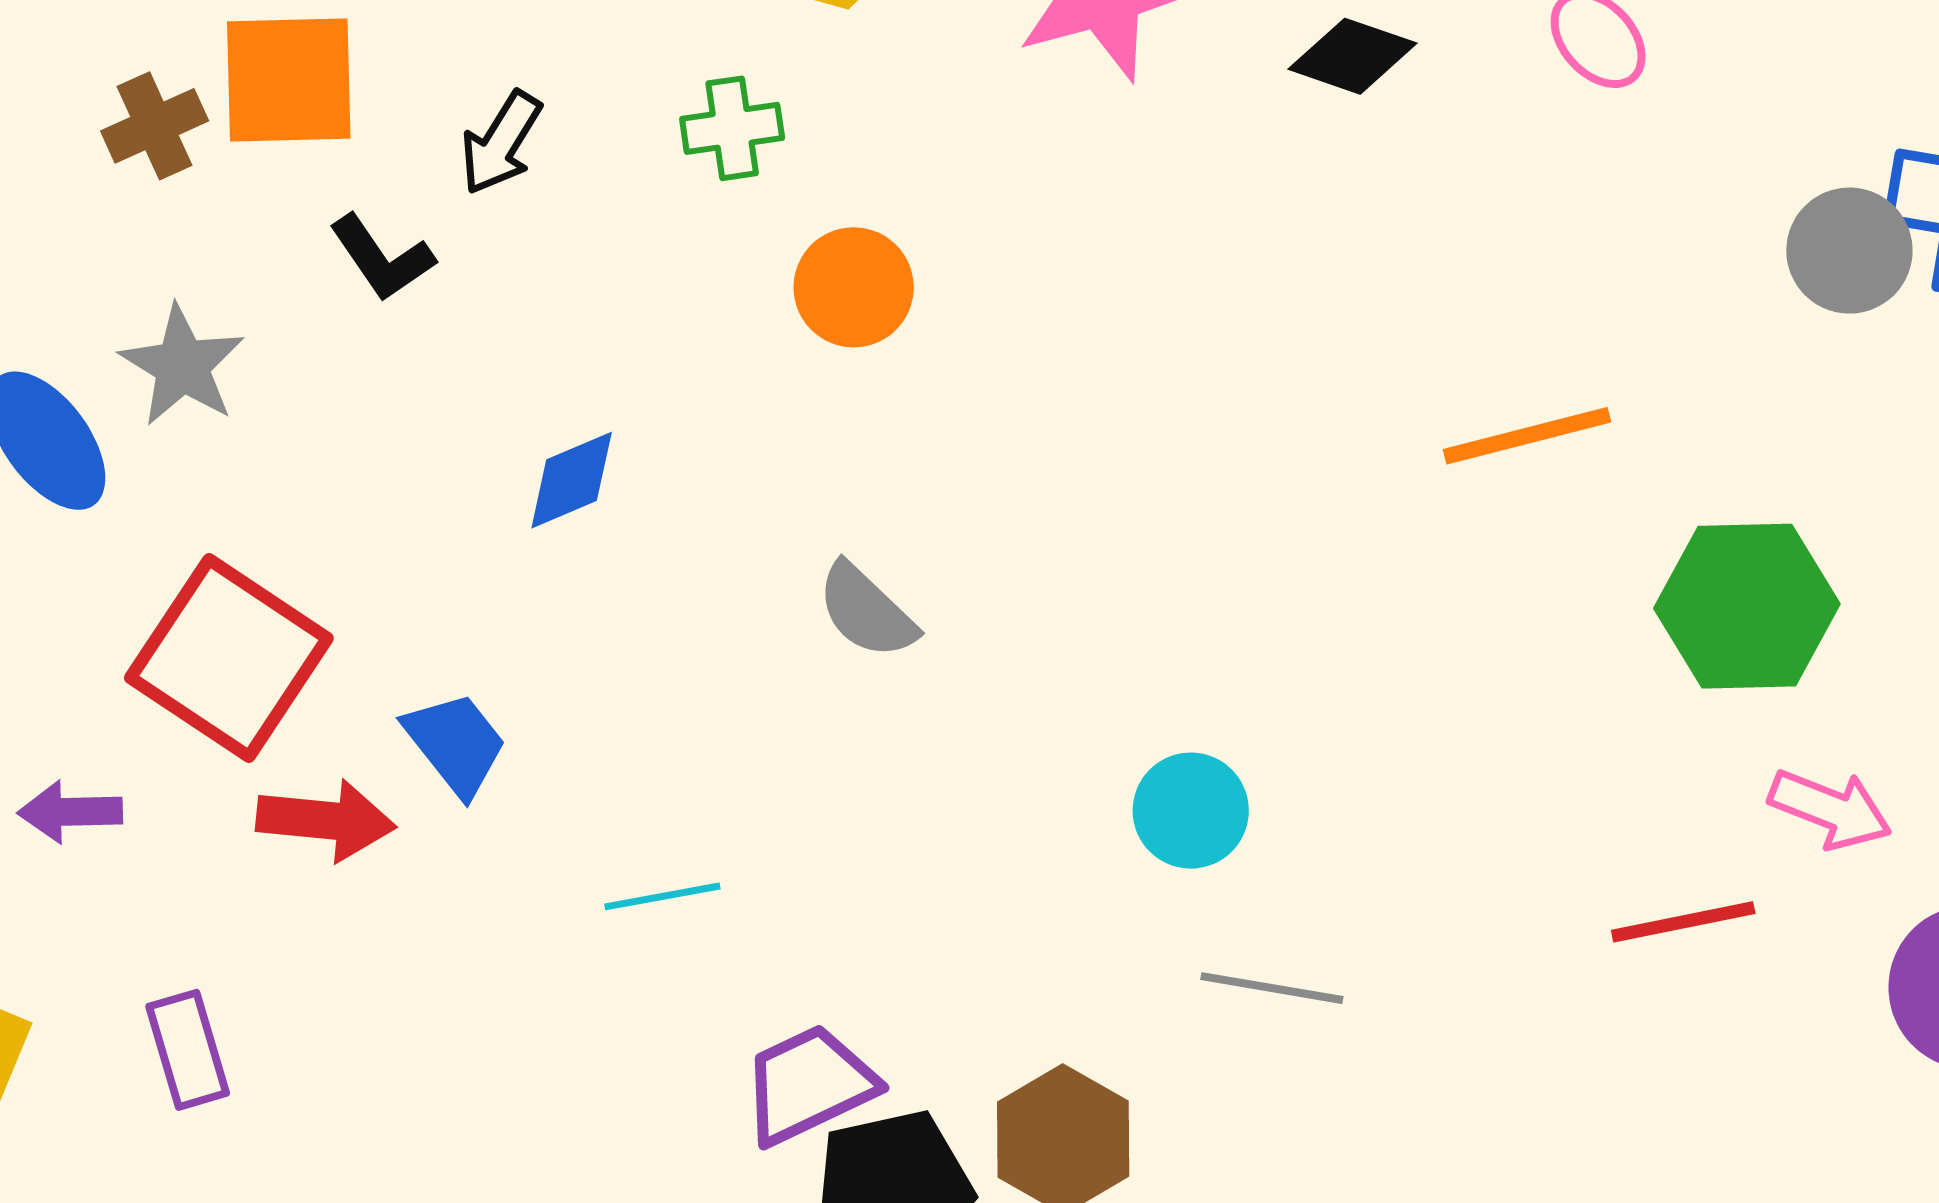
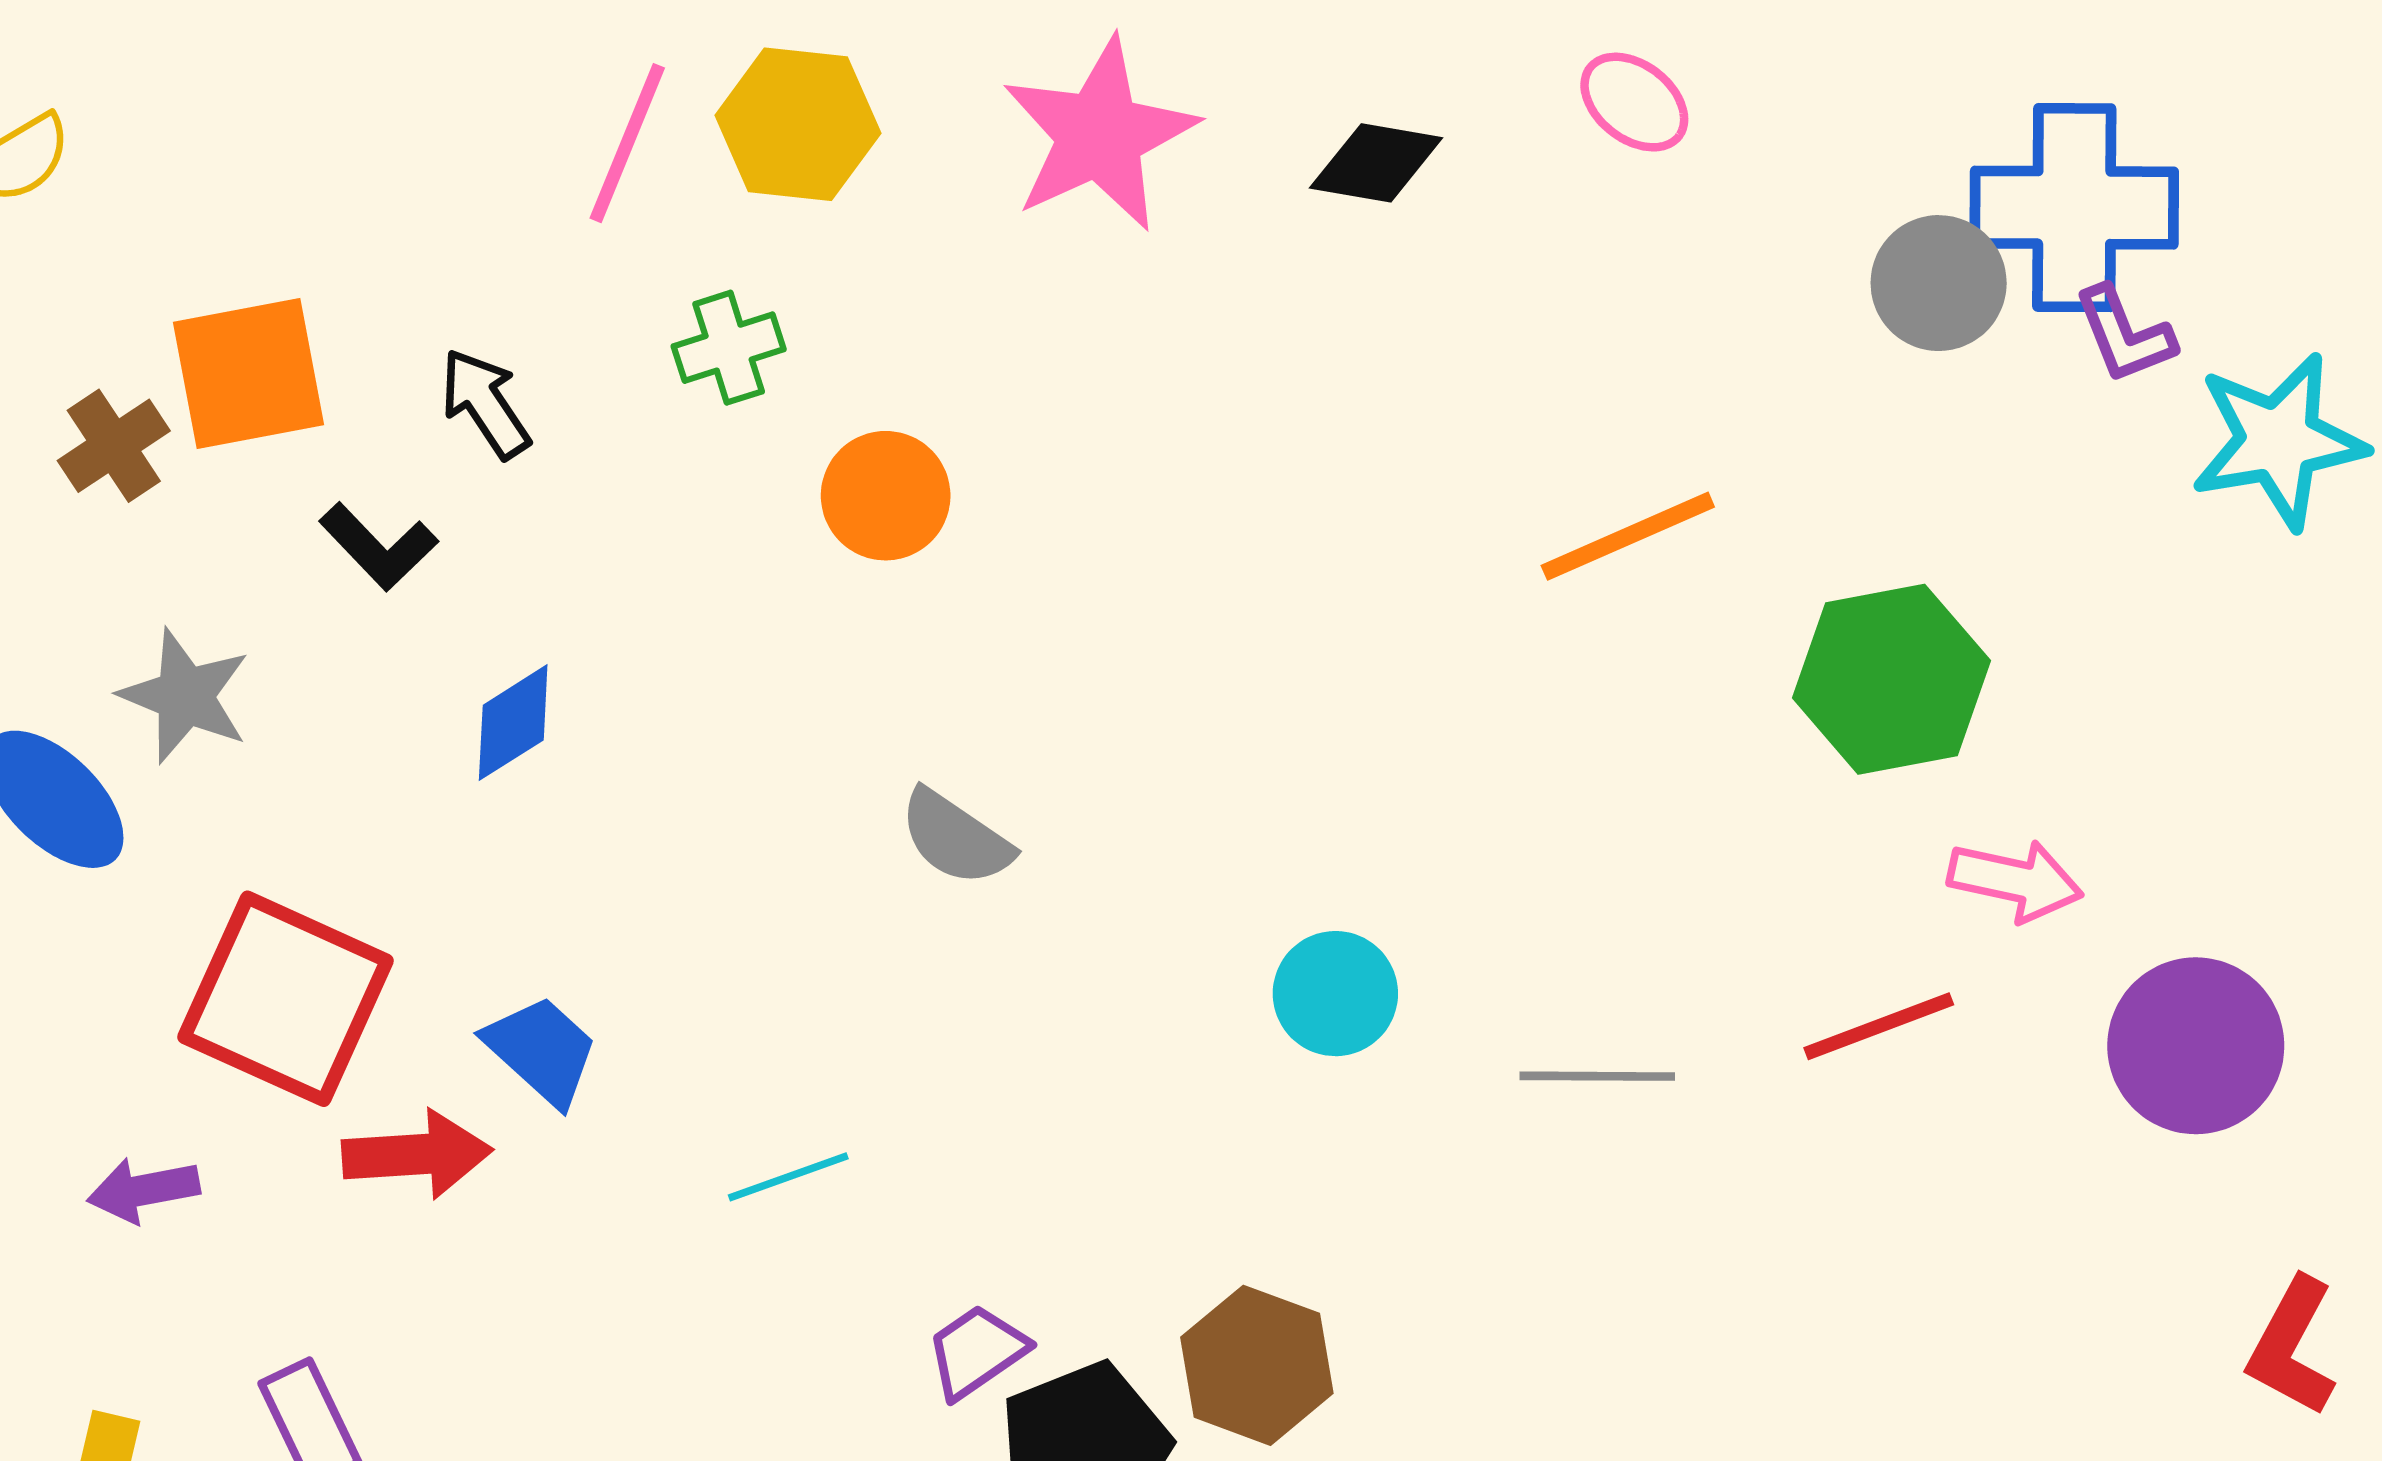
black arrow: (501, 143) -> (485, 403), turned 124
blue diamond: (572, 480) -> (513, 723), moved
gray line: (1272, 988) -> (1597, 1076), moved
purple trapezoid: (809, 1084) -> (977, 1351), size x0.7

